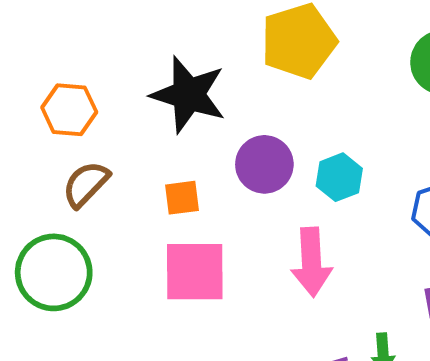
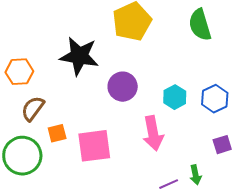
cyan hexagon: (339, 177) -> (175, 97), moved
orange square: (182, 198) -> (57, 133), moved

